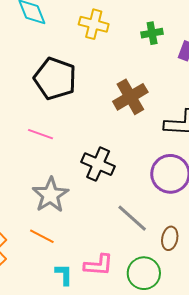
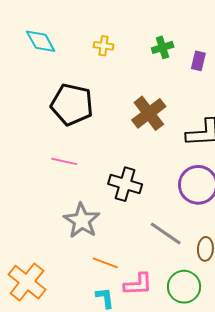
yellow cross: (94, 24) -> (104, 46), size x0.7
orange line: (42, 236) -> (105, 263), moved

